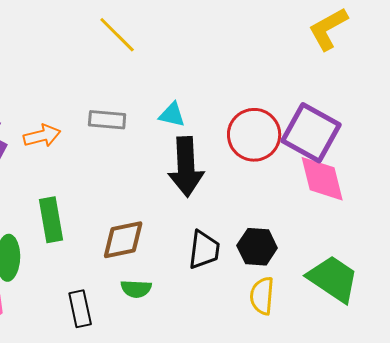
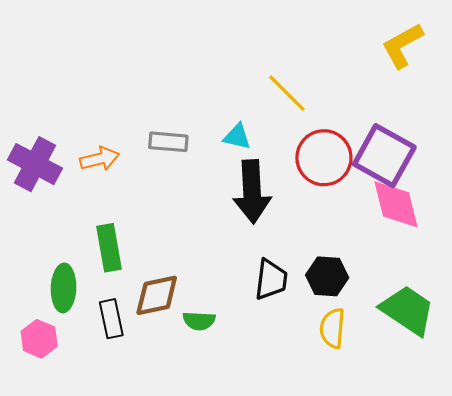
yellow line: (117, 35) -> (287, 93), moved
brown diamond: (123, 240) -> (157, 295), moved
black rectangle: (80, 309) -> (111, 319), moved

